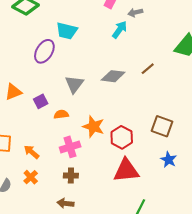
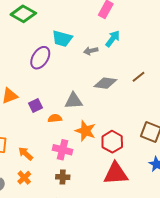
gray arrow: (135, 12) -> (91, 51), moved
gray triangle: (74, 84) -> (74, 101), moved, turned 48
pink cross: (70, 147) -> (63, 150), turned 30

